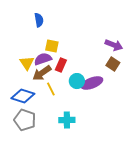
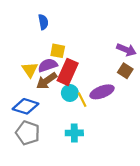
red rectangle: (61, 65) -> (68, 72), size x1.6
cyan circle: (77, 81) -> (70, 93), moved
yellow line: (51, 89) -> (82, 100), moved

